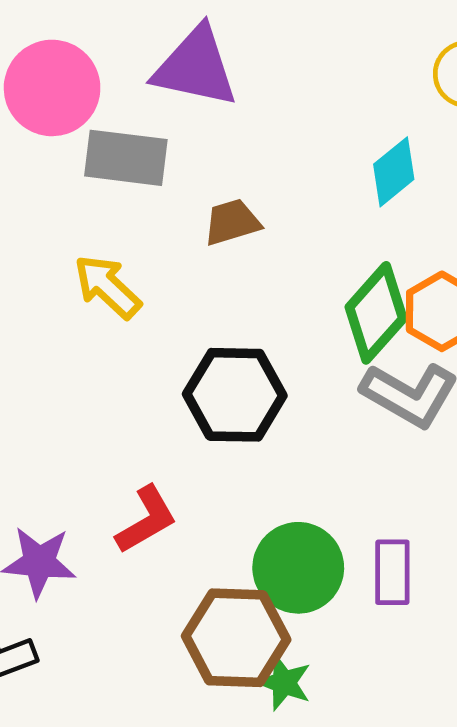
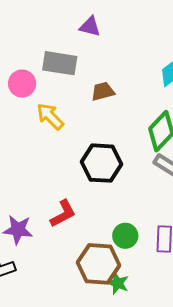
purple triangle: (196, 67) -> (90, 27), size x0.6
pink circle: (52, 88) -> (22, 84), moved, size x0.7
green circle: (298, 568) -> (125, 236), size x0.7

